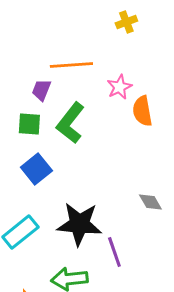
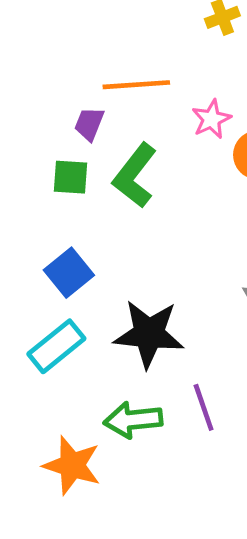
blue square: (36, 169) -> (69, 273), moved
purple line: (114, 252) -> (204, 407), moved

